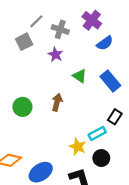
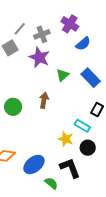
gray cross: (60, 29) -> (42, 34), turned -35
purple star: (55, 55) -> (39, 57), size x1.5
green triangle: (80, 76) -> (63, 75), turned 48
cyan rectangle: (97, 133) -> (82, 126), turned 63

